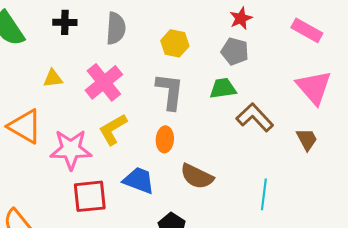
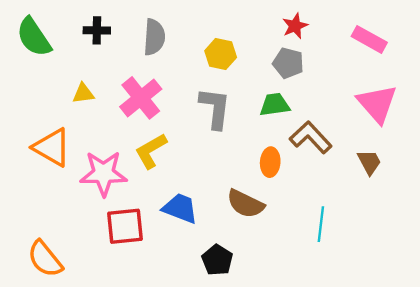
orange ellipse: (165, 139) -> (270, 162), moved

